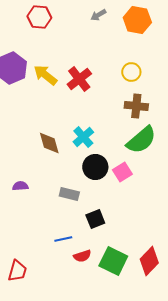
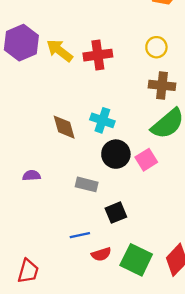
red cross: (79, 79) -> (98, 55), turned 30
cyan cross: (83, 137) -> (102, 120), turned -30

